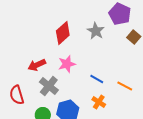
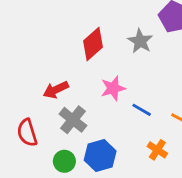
pink star: (67, 64) -> (113, 88), moved
orange cross: (99, 102) -> (157, 150), moved

